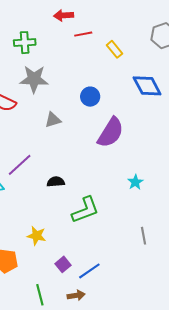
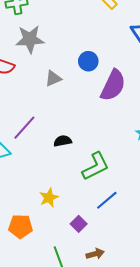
blue circle: (90, 97) -> (88, 61), moved
yellow star: (37, 236) -> (49, 198), turned -30
blue line: (89, 271) -> (107, 200), moved

